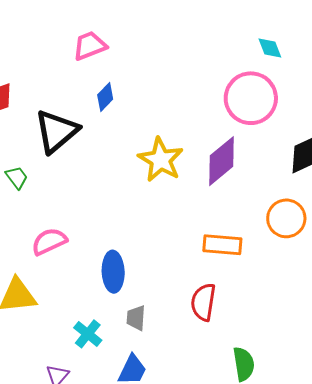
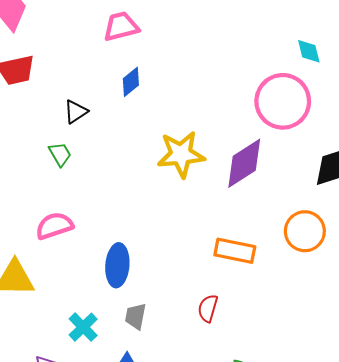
black triangle: (57, 131) -> (76, 112), size x0.5
yellow star: (161, 160) -> (181, 154), turned 30
green trapezoid: (17, 177) -> (60, 154), moved
red semicircle: (203, 302) -> (208, 308), size x0.7

